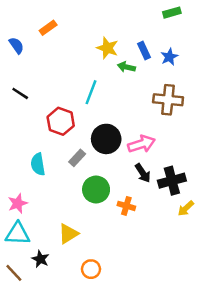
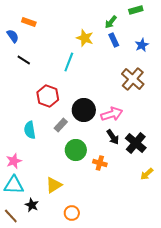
orange rectangle: (48, 28) -> (29, 22), moved, turned 56
blue star: (169, 57) -> (142, 45), moved
green arrow: (126, 67) -> (111, 22), moved, turned -64
cyan line: (91, 92) -> (69, 62), moved
black line: (20, 93) -> (24, 60), moved
brown cross: (168, 100) -> (133, 79), turned 35
black cross: (172, 181) -> (136, 143), turned -35
yellow arrow: (186, 208) -> (147, 174), moved

